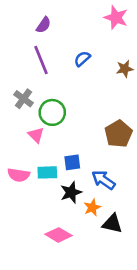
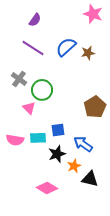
blue semicircle: (82, 59) -> (66, 47), size x1.5
purple line: (41, 60) -> (33, 48), turned -35
brown star: (125, 69) -> (88, 53), moved

